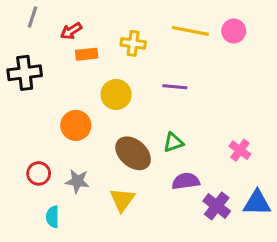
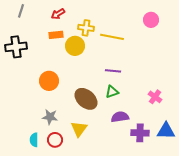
red arrow: (71, 31) -> (58, 14), moved
yellow line: (190, 31) -> (112, 37), moved
purple line: (175, 87) -> (113, 71), moved
yellow circle: (116, 94) -> (75, 46), moved
red circle: (39, 173) -> (55, 140), moved
purple cross: (217, 206) -> (140, 133), turned -36

